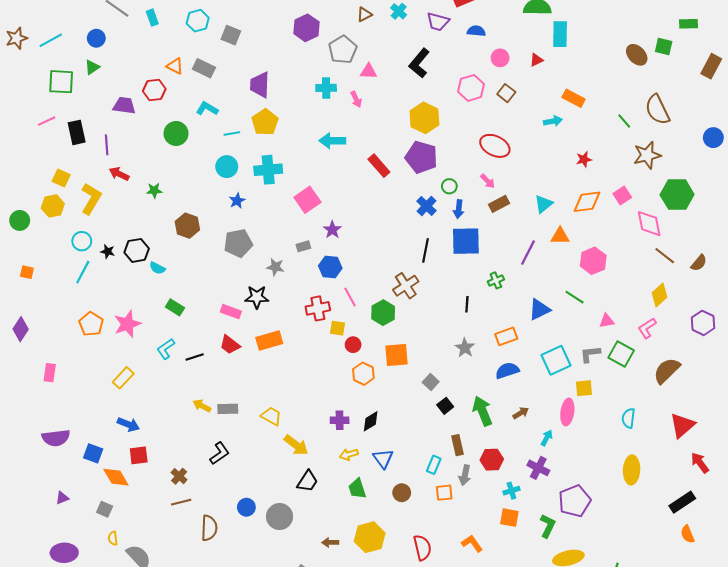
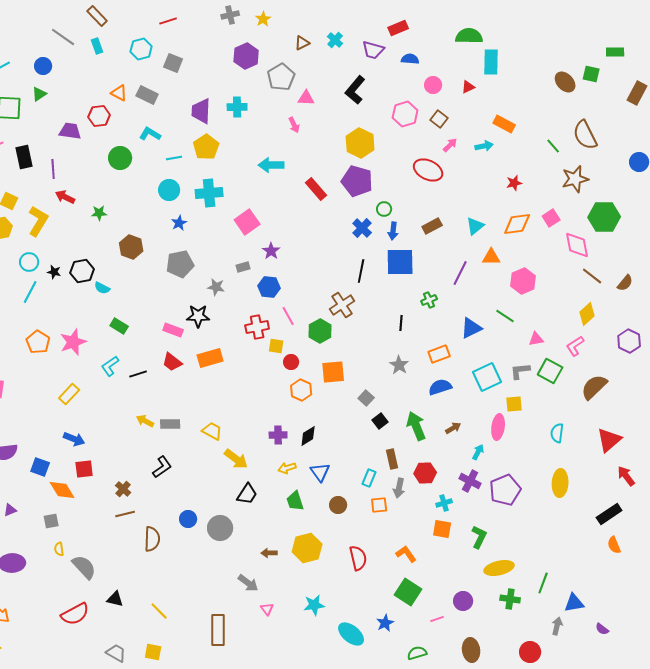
cyan cross: (326, 88) -> (237, 107), moved
pink arrow: (488, 181) -> (450, 145), moved, turned -91
purple pentagon: (575, 501) -> (505, 490), moved
gray square: (105, 509) -> (51, 521), turned -35

